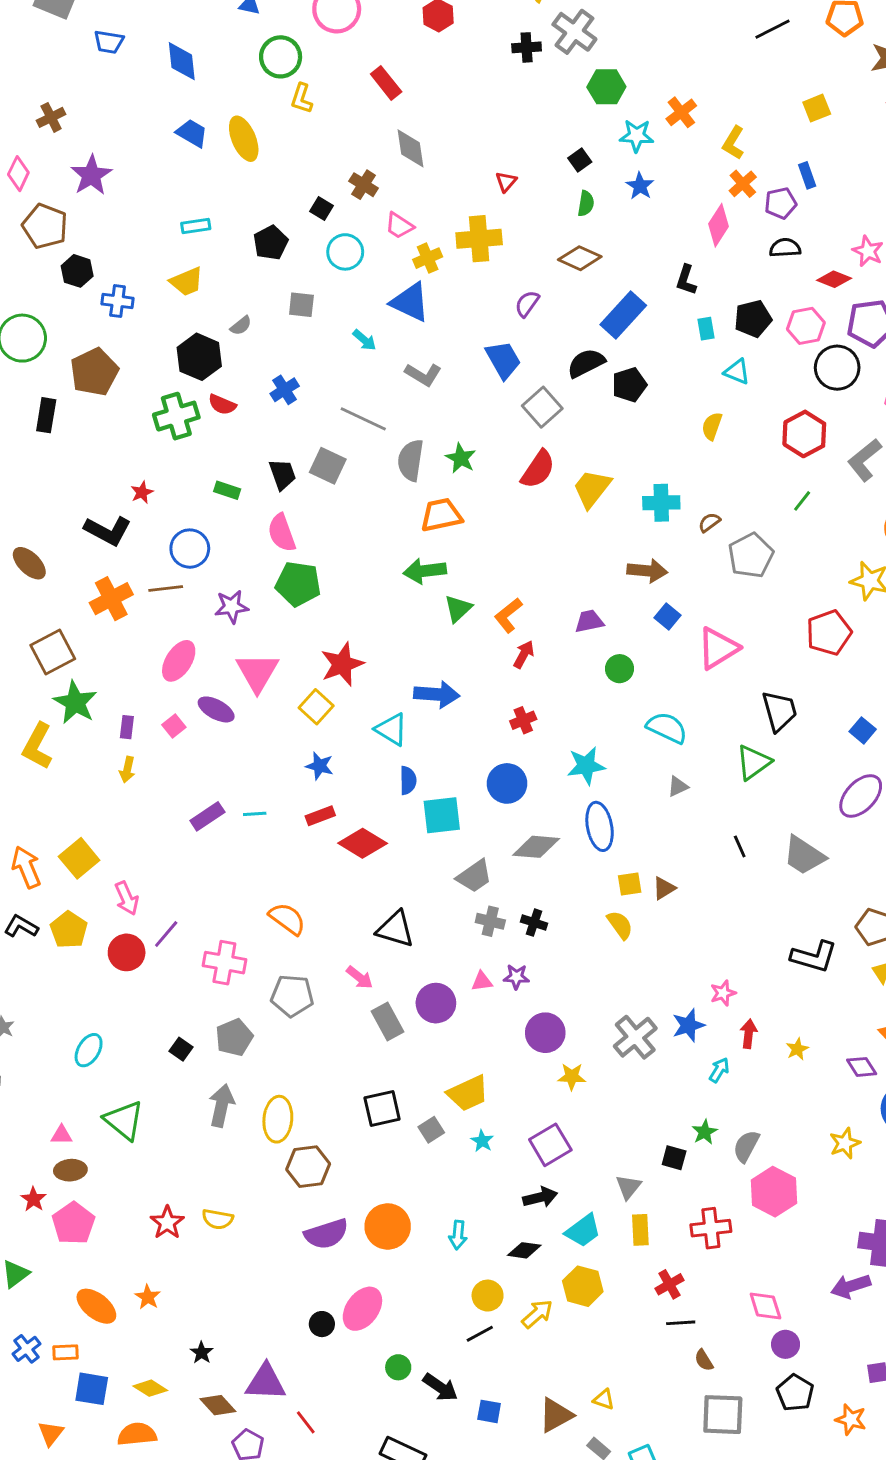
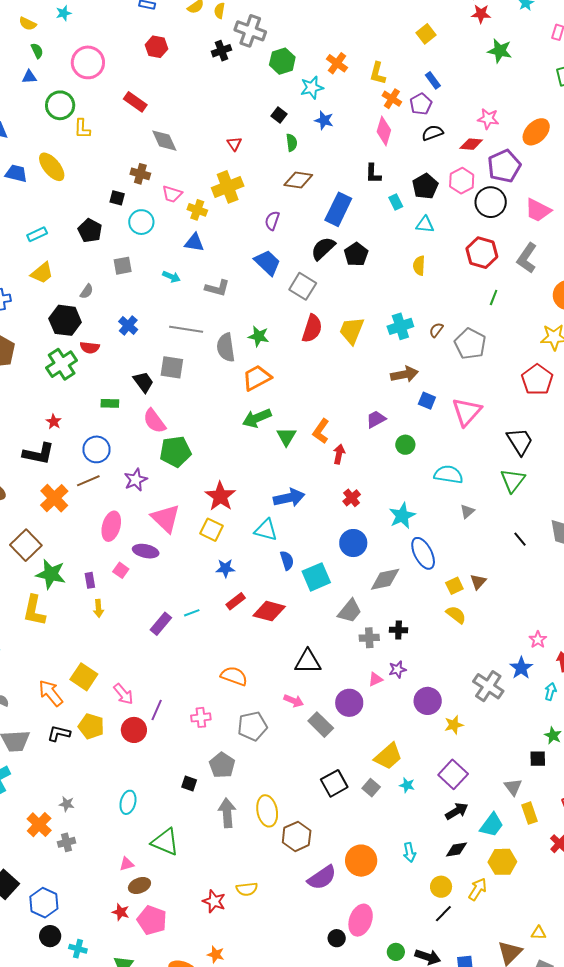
yellow cross: (428, 258) -> (197, 210), turned -30
blue triangle: (410, 302) -> (194, 243), size x0.7
pink cross: (224, 963) -> (201, 717), size x0.7

